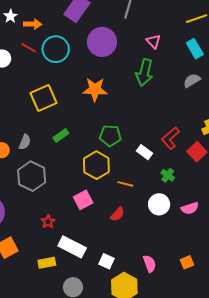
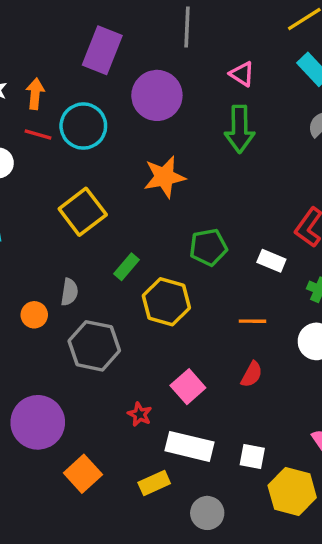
orange arrow: (33, 24) -> (35, 94), turned -72
yellow hexagon: (96, 165) -> (166, 302), moved
pink square: (83, 200) -> (188, 387), moved

